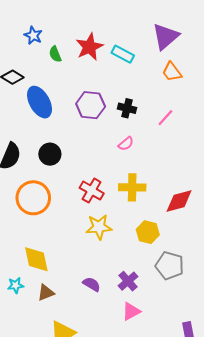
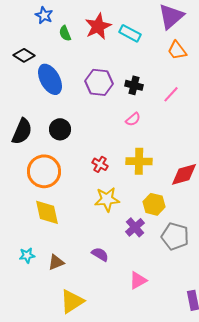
red cross: (92, 191) -> (100, 164), size x0.7
yellow diamond: (36, 259) -> (47, 212), moved
purple cross: (128, 281) -> (135, 227), moved

